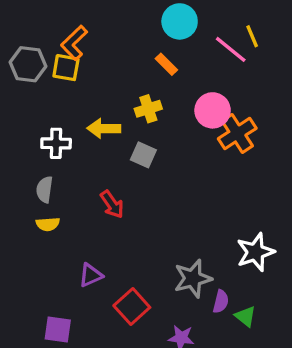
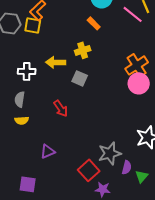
pink circle: (213, 110) -> (139, 83), moved
red square: (132, 306) -> (89, 170), moved
green triangle: (246, 316) -> (142, 176), turned 32

